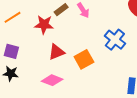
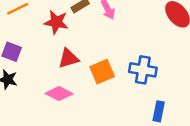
blue cross: (115, 40) -> (143, 70), moved, turned -35

